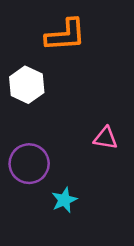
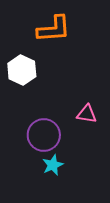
purple circle: (29, 164) -> (44, 135), moved

